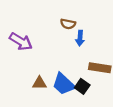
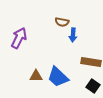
purple arrow: (21, 41) -> (19, 38), turned -95
black square: (82, 86) -> (93, 86), moved

